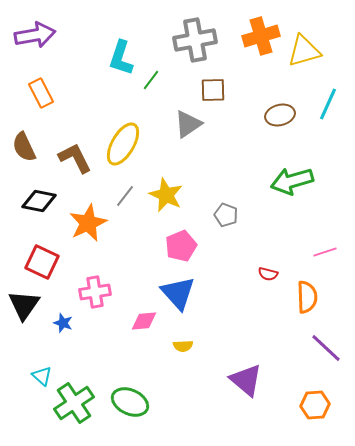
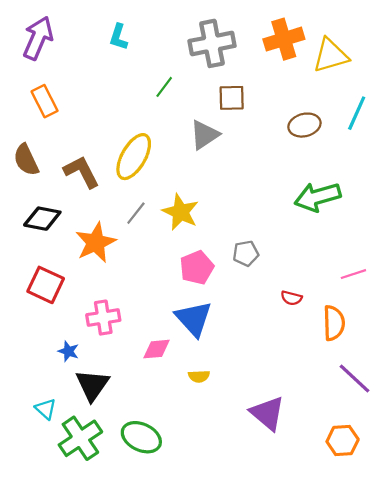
purple arrow: (35, 35) -> (38, 38), turned -57
cyan L-shape: (121, 58) -> (118, 37), moved, size x0.7
gray pentagon: (226, 215) -> (246, 253), moved, turned -30
black triangle: (24, 305) -> (92, 385), moved

